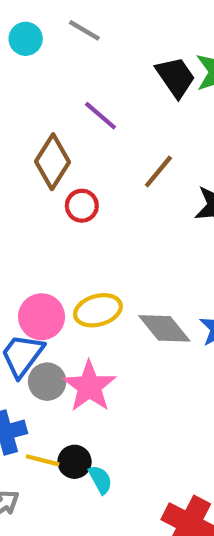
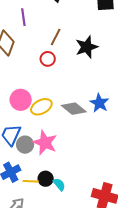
purple line: (100, 116) -> (23, 17), turned 54
red circle: (82, 206) -> (48, 59), moved
pink circle: (42, 317) -> (21, 100), moved

